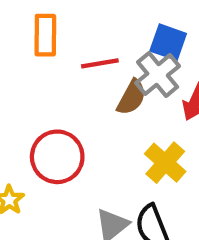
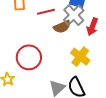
brown semicircle: (132, 97) -> (62, 27), turned 42

